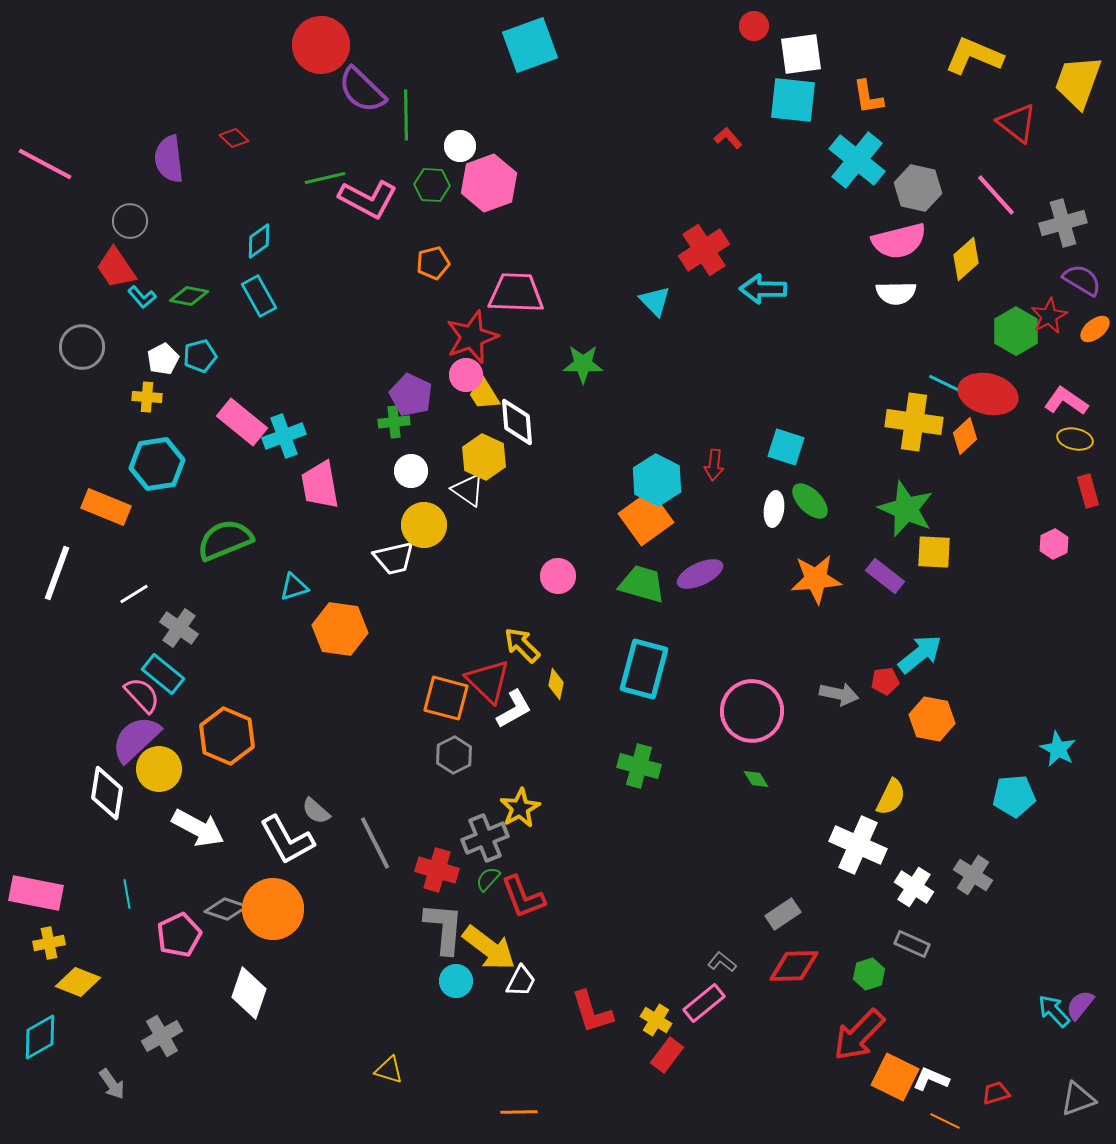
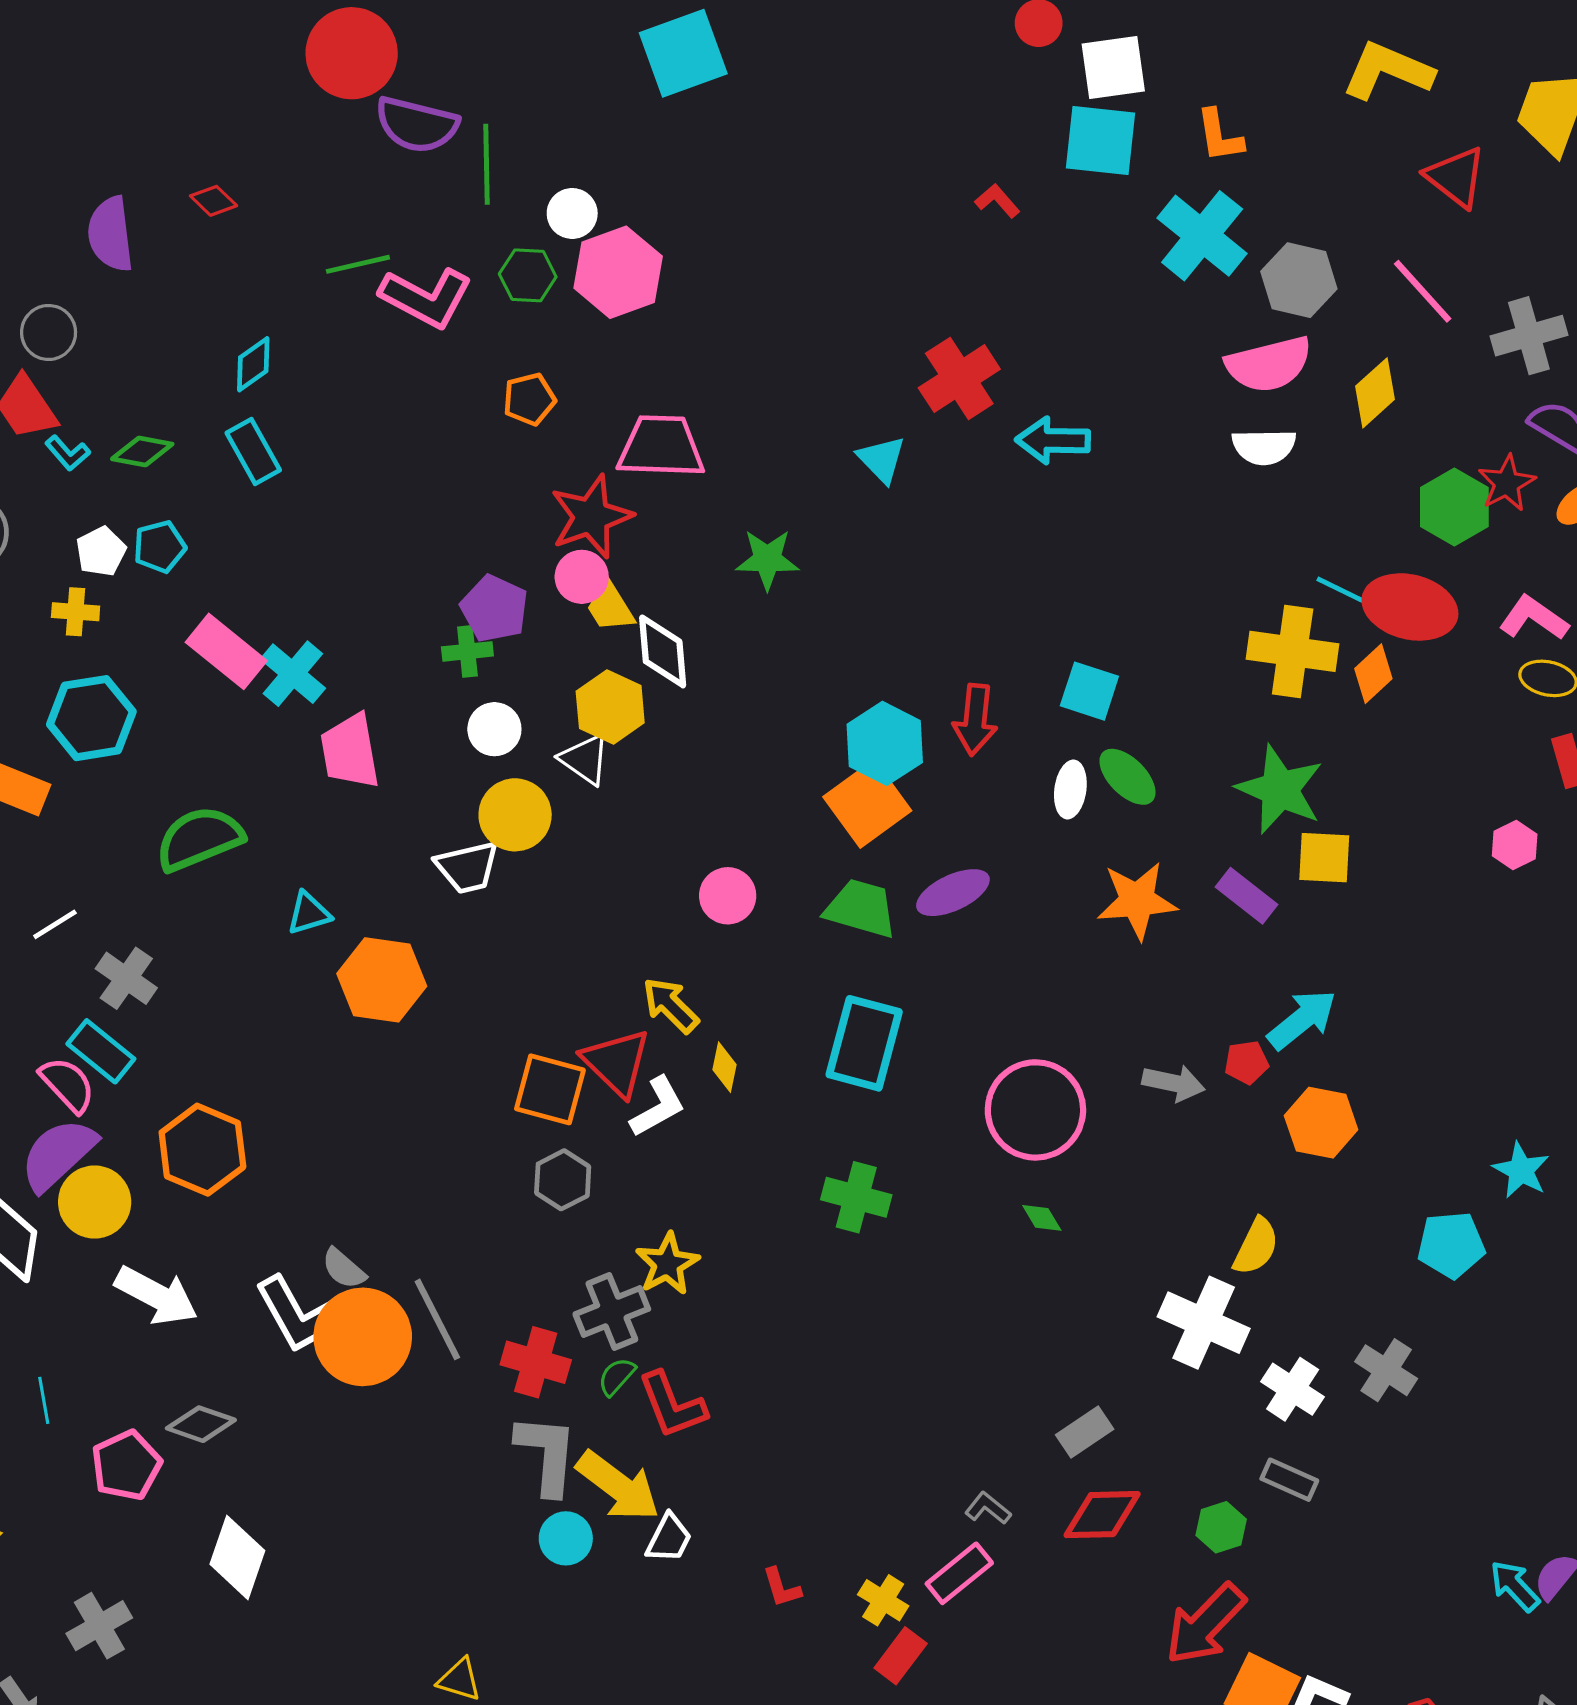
purple semicircle: (362, 90) -> (417, 125), turned -30
cyan cross: (284, 436) -> (293, 674), turned -30
red arrow: (714, 465) -> (975, 720), size x1.4
orange circle: (273, 909) -> (363, 1337), moved
red L-shape: (592, 1012) -> (782, 1588), size x0.6

